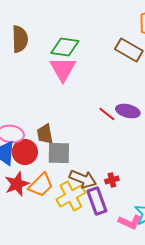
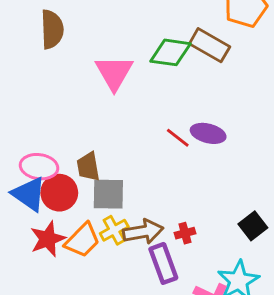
green diamond: (65, 47) -> (171, 52), moved
brown arrow: (83, 179) -> (143, 232), turned -32
yellow cross: (71, 196) -> (114, 230), moved, size x0.7

